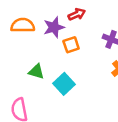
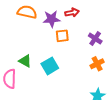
green triangle: (36, 72) -> (25, 61), moved

